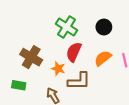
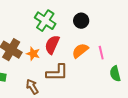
orange star: (58, 69) -> (33, 54), moved

